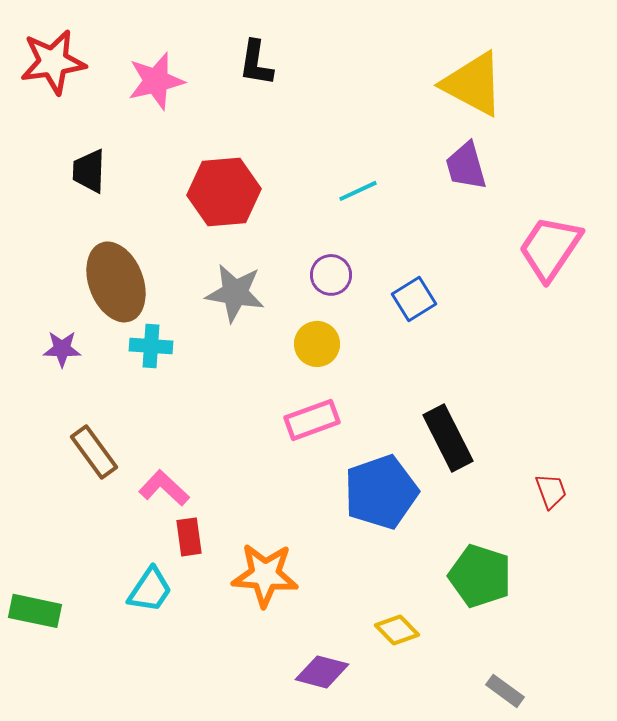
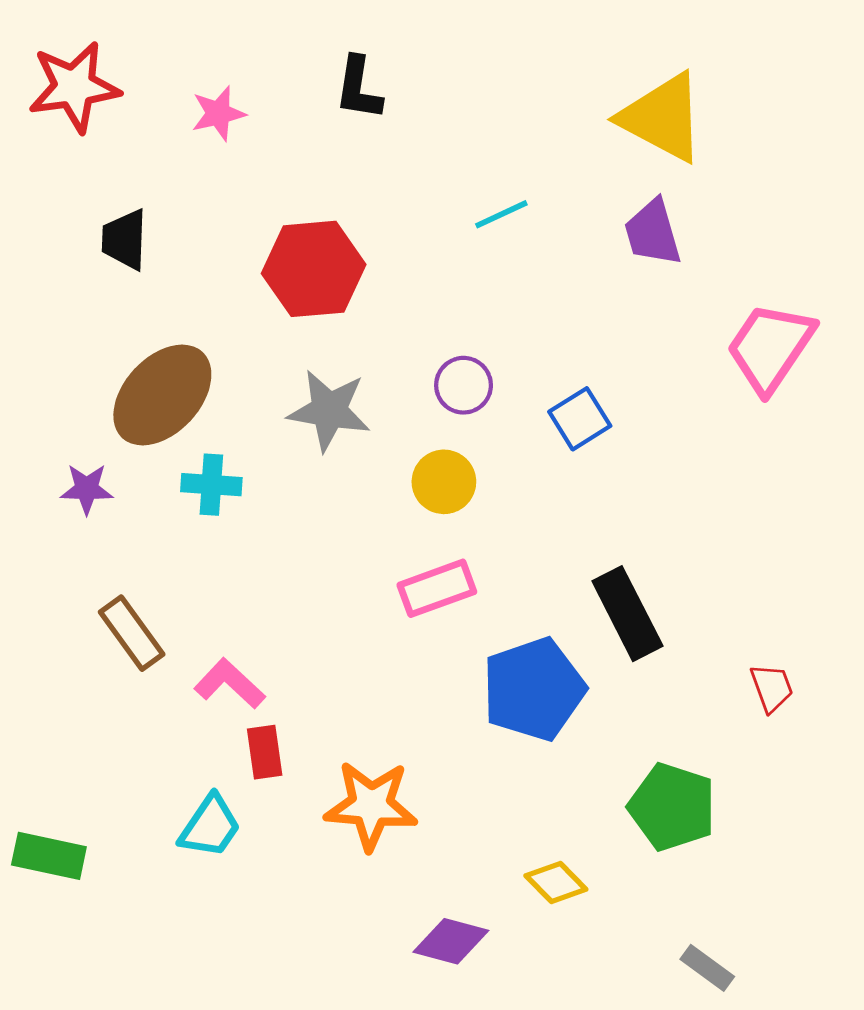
pink star: (156, 81) -> (218, 113), size x0.7
cyan line: (358, 191) -> (501, 214), moved
brown ellipse: (116, 282) -> (162, 395), turned 64

